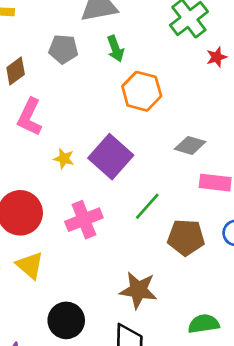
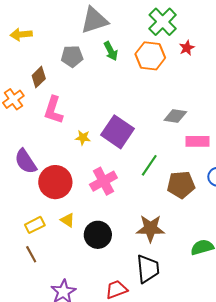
orange hexagon: (142, 91) -> (150, 56), moved
yellow triangle: (30, 265) -> (68, 220), size x0.7
black circle: (66, 320) -> (98, 235), moved

